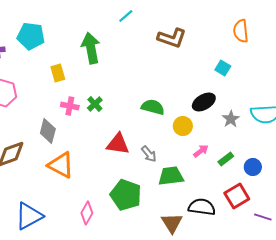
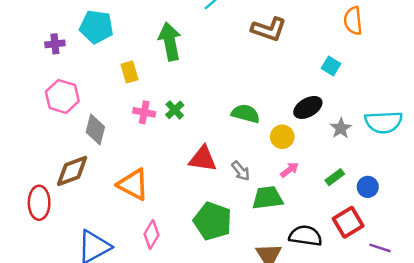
gray diamond: (48, 131) -> (95, 129), moved
pink arrow: (201, 151) -> (290, 170), moved
pink diamond: (87, 213) -> (151, 235), moved

